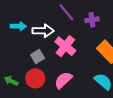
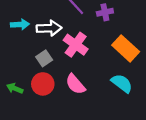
pink semicircle: (63, 80) -> (75, 84), turned -84

